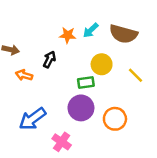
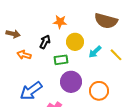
cyan arrow: (91, 30) -> (95, 52), moved
yellow circle: (102, 64) -> (75, 42), moved
green rectangle: (86, 82) -> (61, 60), moved

